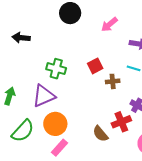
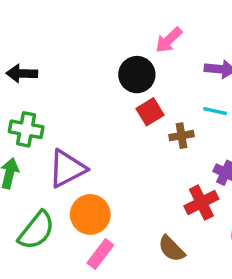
black circle: (70, 13) -> (137, 75), moved
green cross: (56, 69) -> (26, 129), moved
brown semicircle: (100, 134) -> (171, 249), moved

